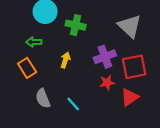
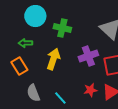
yellow arrow: (65, 60) -> (53, 59), size x1.5
red star: (107, 83) -> (90, 90), moved

